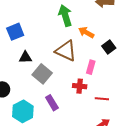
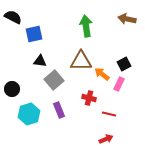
orange arrow: (86, 32) -> (102, 74), moved
brown triangle: (66, 51) -> (81, 61), turned -35
pink rectangle: (91, 67) -> (119, 84), moved

